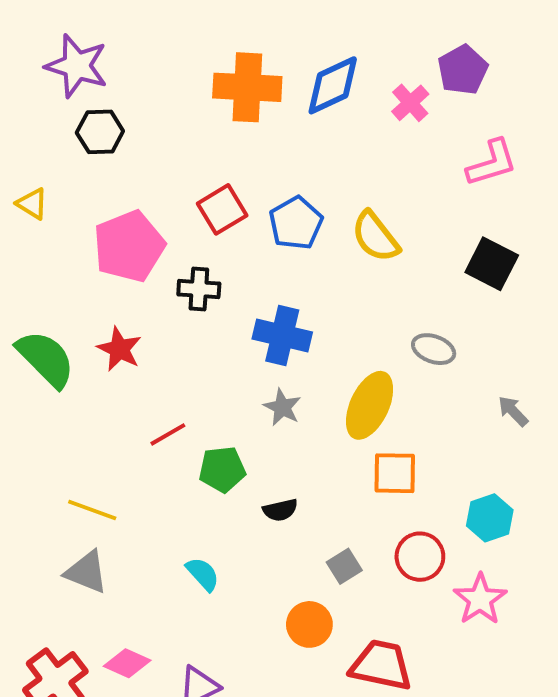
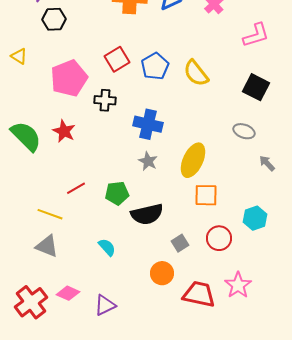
gray ellipse: (434, 349) -> (244, 131), moved
red line: (168, 434) -> (76, 188), moved
black semicircle: (280, 510) -> (147, 214), size x1.8
pink star: (480, 599) -> (238, 285), moved

